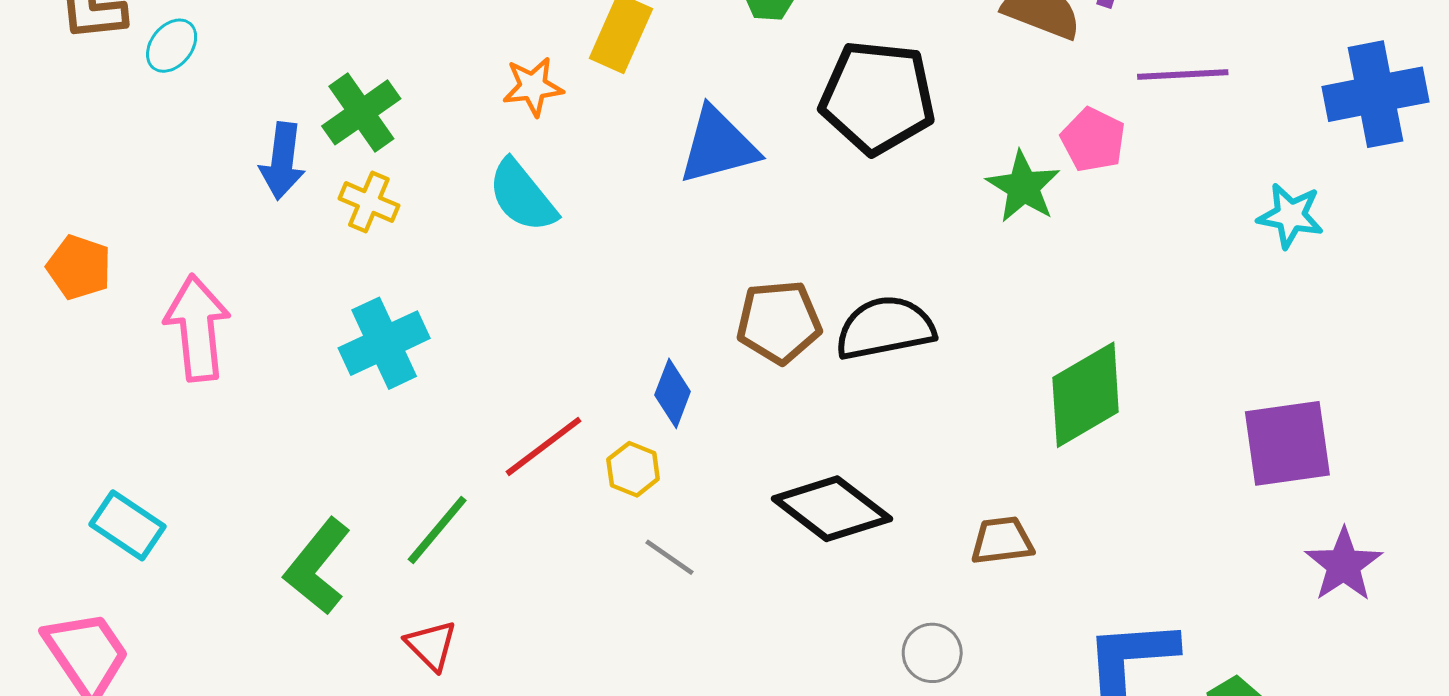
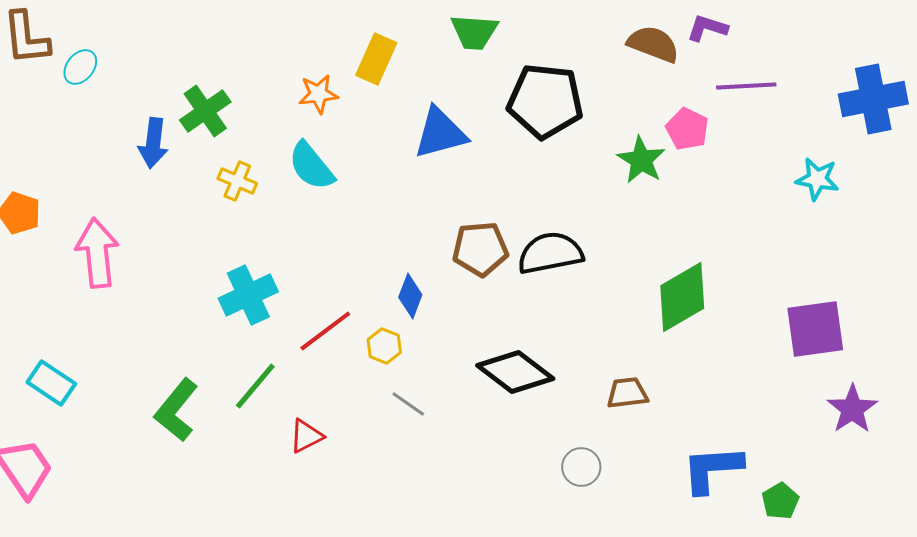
yellow cross: (369, 202) -> (237, 181), moved
cyan cross: (384, 343) -> (248, 295), moved
red triangle: (431, 645) -> (306, 436), moved, turned 48

